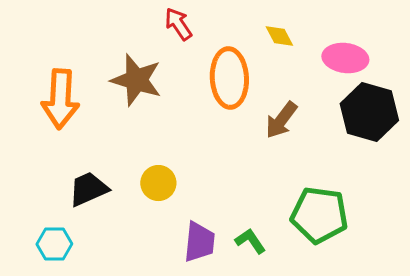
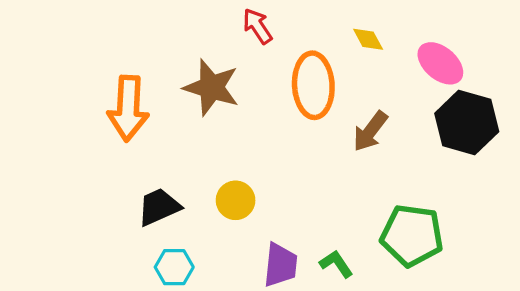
pink ellipse: (345, 58) -> (440, 63), turned 33
cyan hexagon: (54, 244) -> (174, 267), moved

